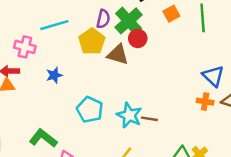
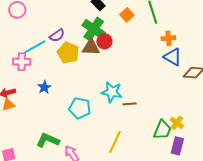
purple semicircle: (103, 19) -> (57, 35), moved, turned 56
pink cross: (25, 47) -> (22, 62), moved
brown triangle: (118, 55) -> (91, 47), moved
orange cross: (205, 102) -> (168, 38), moved
cyan star: (129, 115) -> (112, 92), moved

